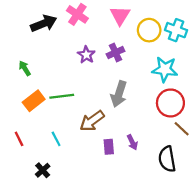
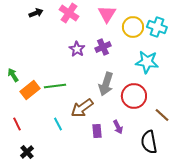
black arrow: (44, 23) -> (36, 13), moved, size x0.6
green arrow: (25, 68) -> (13, 75), moved
red circle: (170, 103) -> (134, 96), moved
cyan line: (56, 139) -> (58, 124), moved
black cross: (43, 170) -> (27, 152), moved

